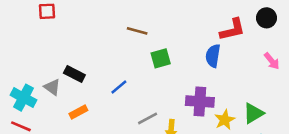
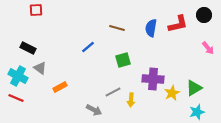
brown line: (137, 31) -> (117, 28), moved
blue semicircle: (213, 56) -> (151, 28), moved
green square: (161, 58) -> (123, 60), moved
black rectangle: (74, 74) -> (28, 48), moved
blue line: (119, 87) -> (88, 47), moved

